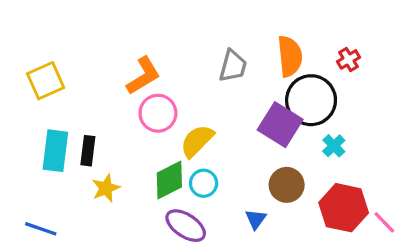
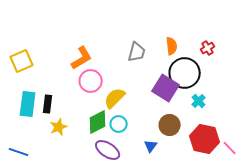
orange semicircle: (290, 56) -> (172, 46), size x0.7

